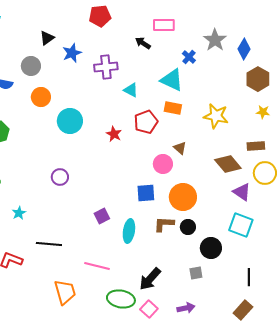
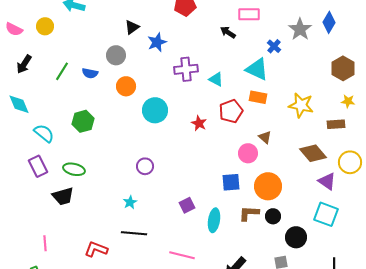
blue diamond: (244, 49) -> (329, 22), moved
purple cross: (106, 67) -> (186, 69), moved
brown rectangle: (256, 146) -> (336, 124), moved
cyan star: (19, 213) -> (130, 202), moved

